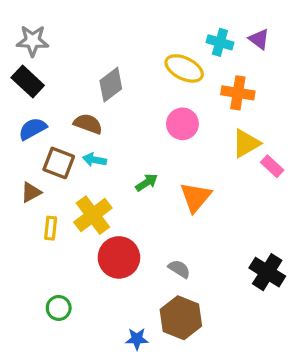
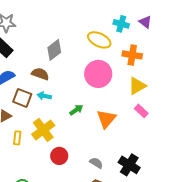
pink circle: (182, 124) -> (98, 74), size x1.4
pink rectangle: (272, 166) -> (141, 111), moved
red circle: (119, 257) -> (59, 156), size x0.7
black cross: (267, 272) -> (129, 165), moved

